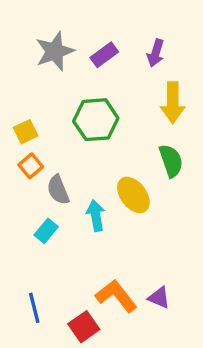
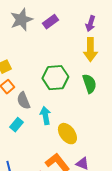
purple arrow: (156, 53) -> (90, 24), moved
green hexagon: (96, 120) -> (55, 78), moved
yellow ellipse: (133, 195) -> (67, 134), moved

